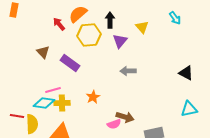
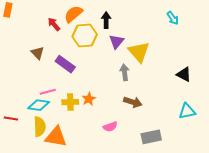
yellow triangle: (142, 27) -> (139, 52), moved, size x1.6
gray arrow: (128, 71) -> (125, 72), turned 84
yellow cross: (62, 103) -> (70, 102), moved
brown arrow: (125, 117) -> (133, 102), moved
yellow semicircle: (32, 124) -> (40, 127), moved

